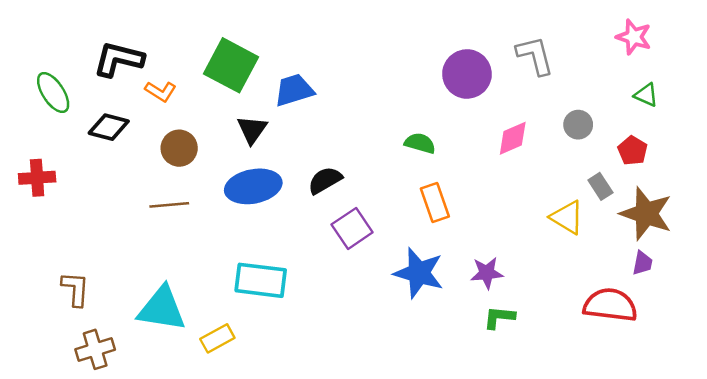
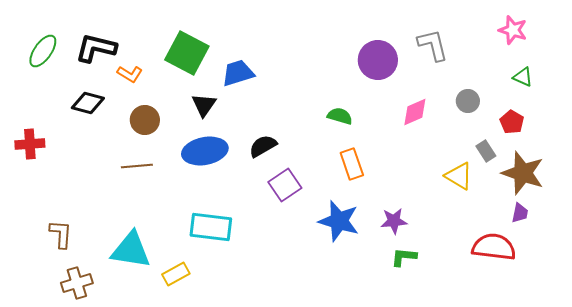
green ellipse: (53, 93) -> (43, 51), moved, turned 68

